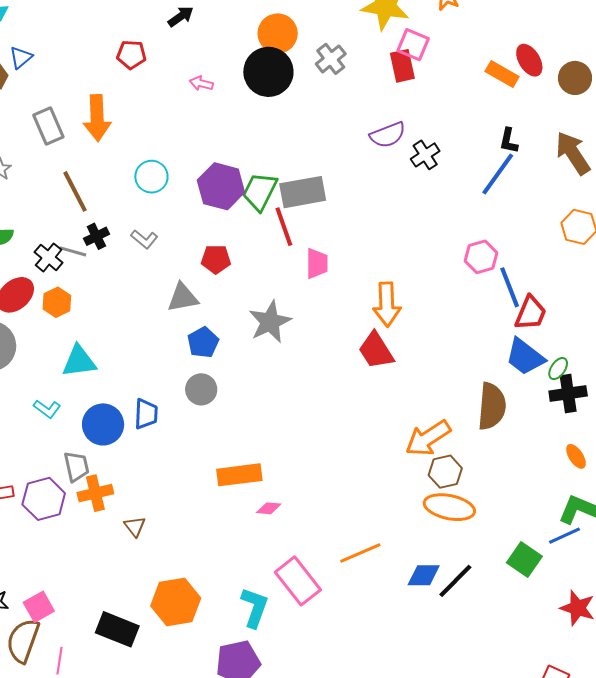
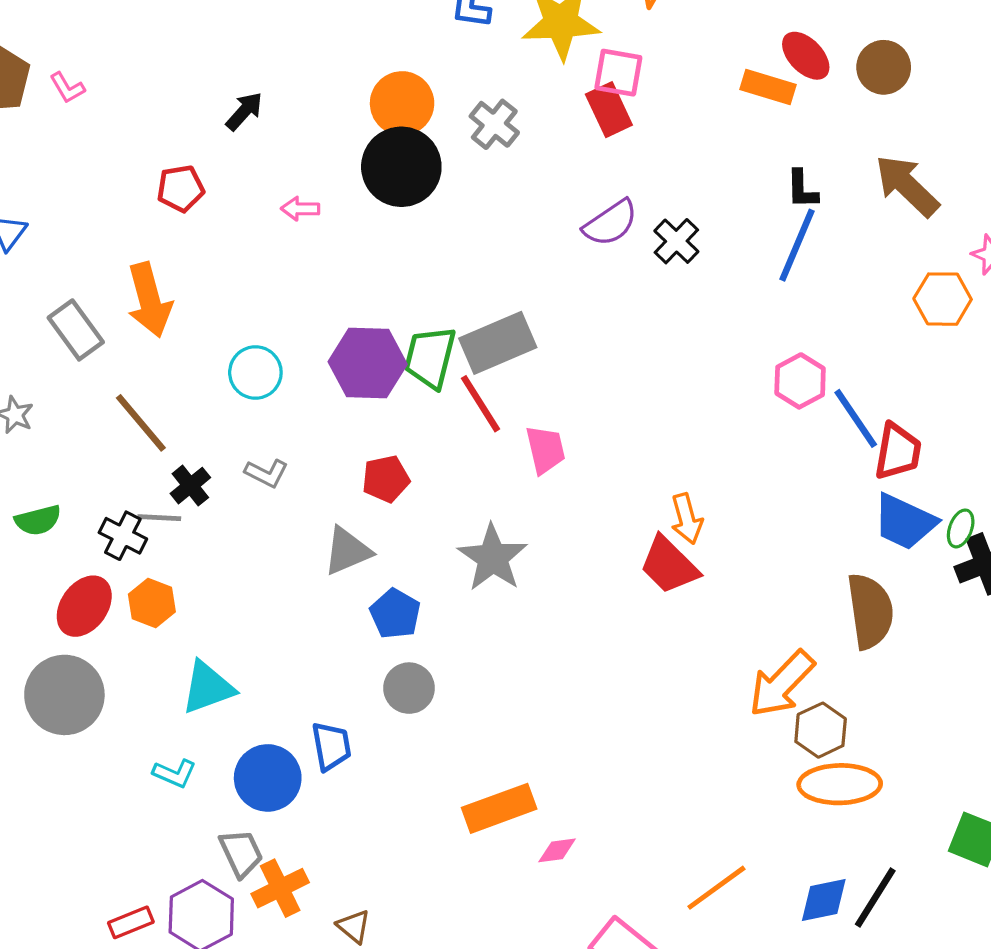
orange arrow: (387, 304) -> (687, 519), moved, size x0.7

